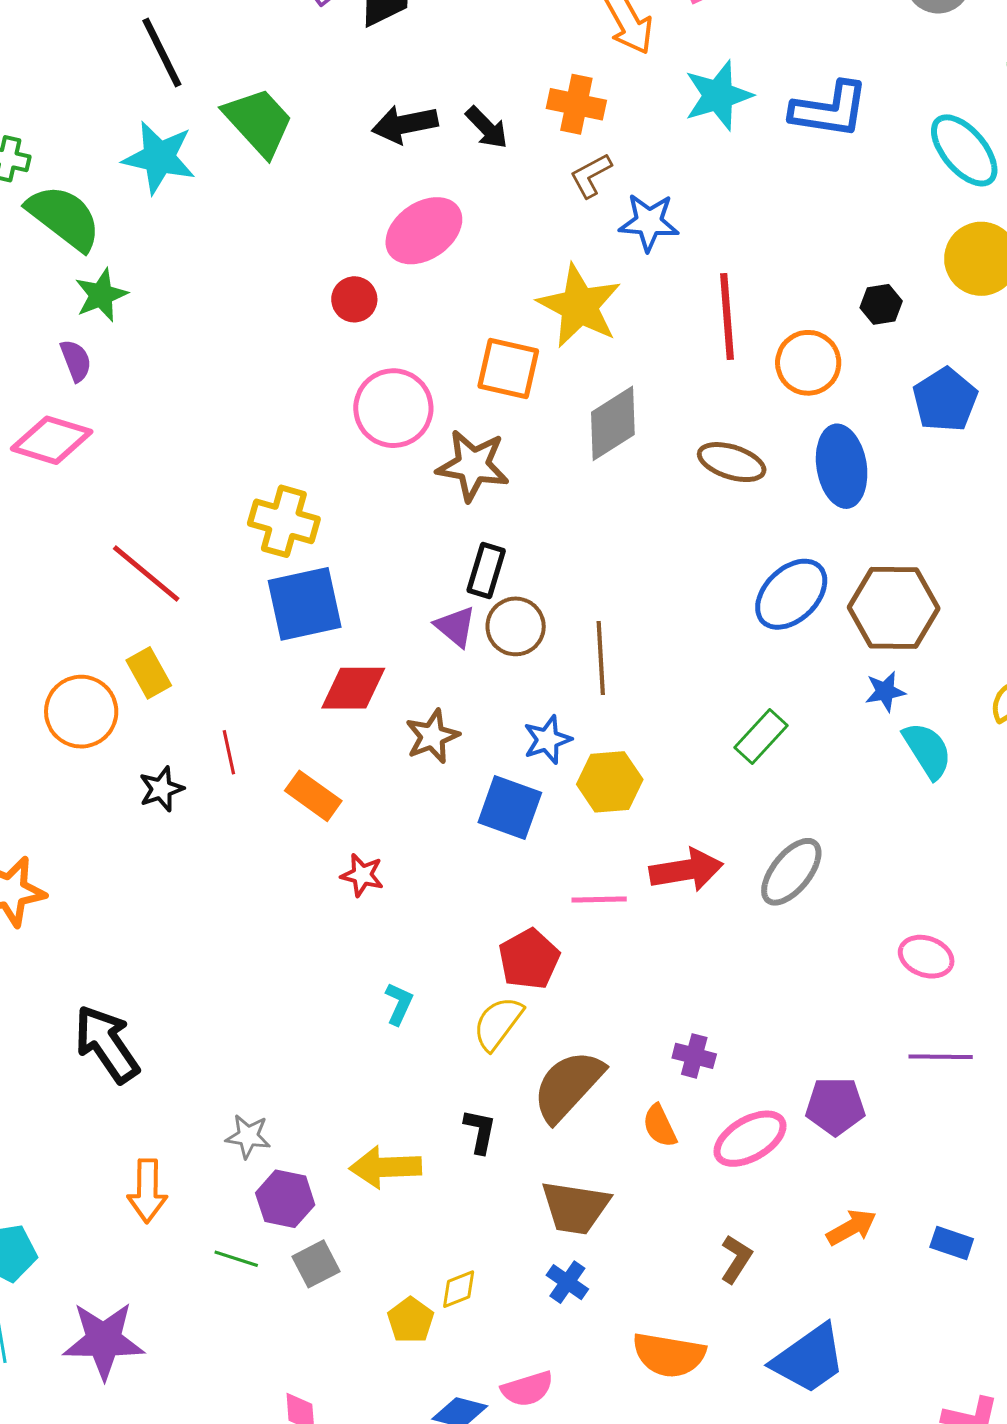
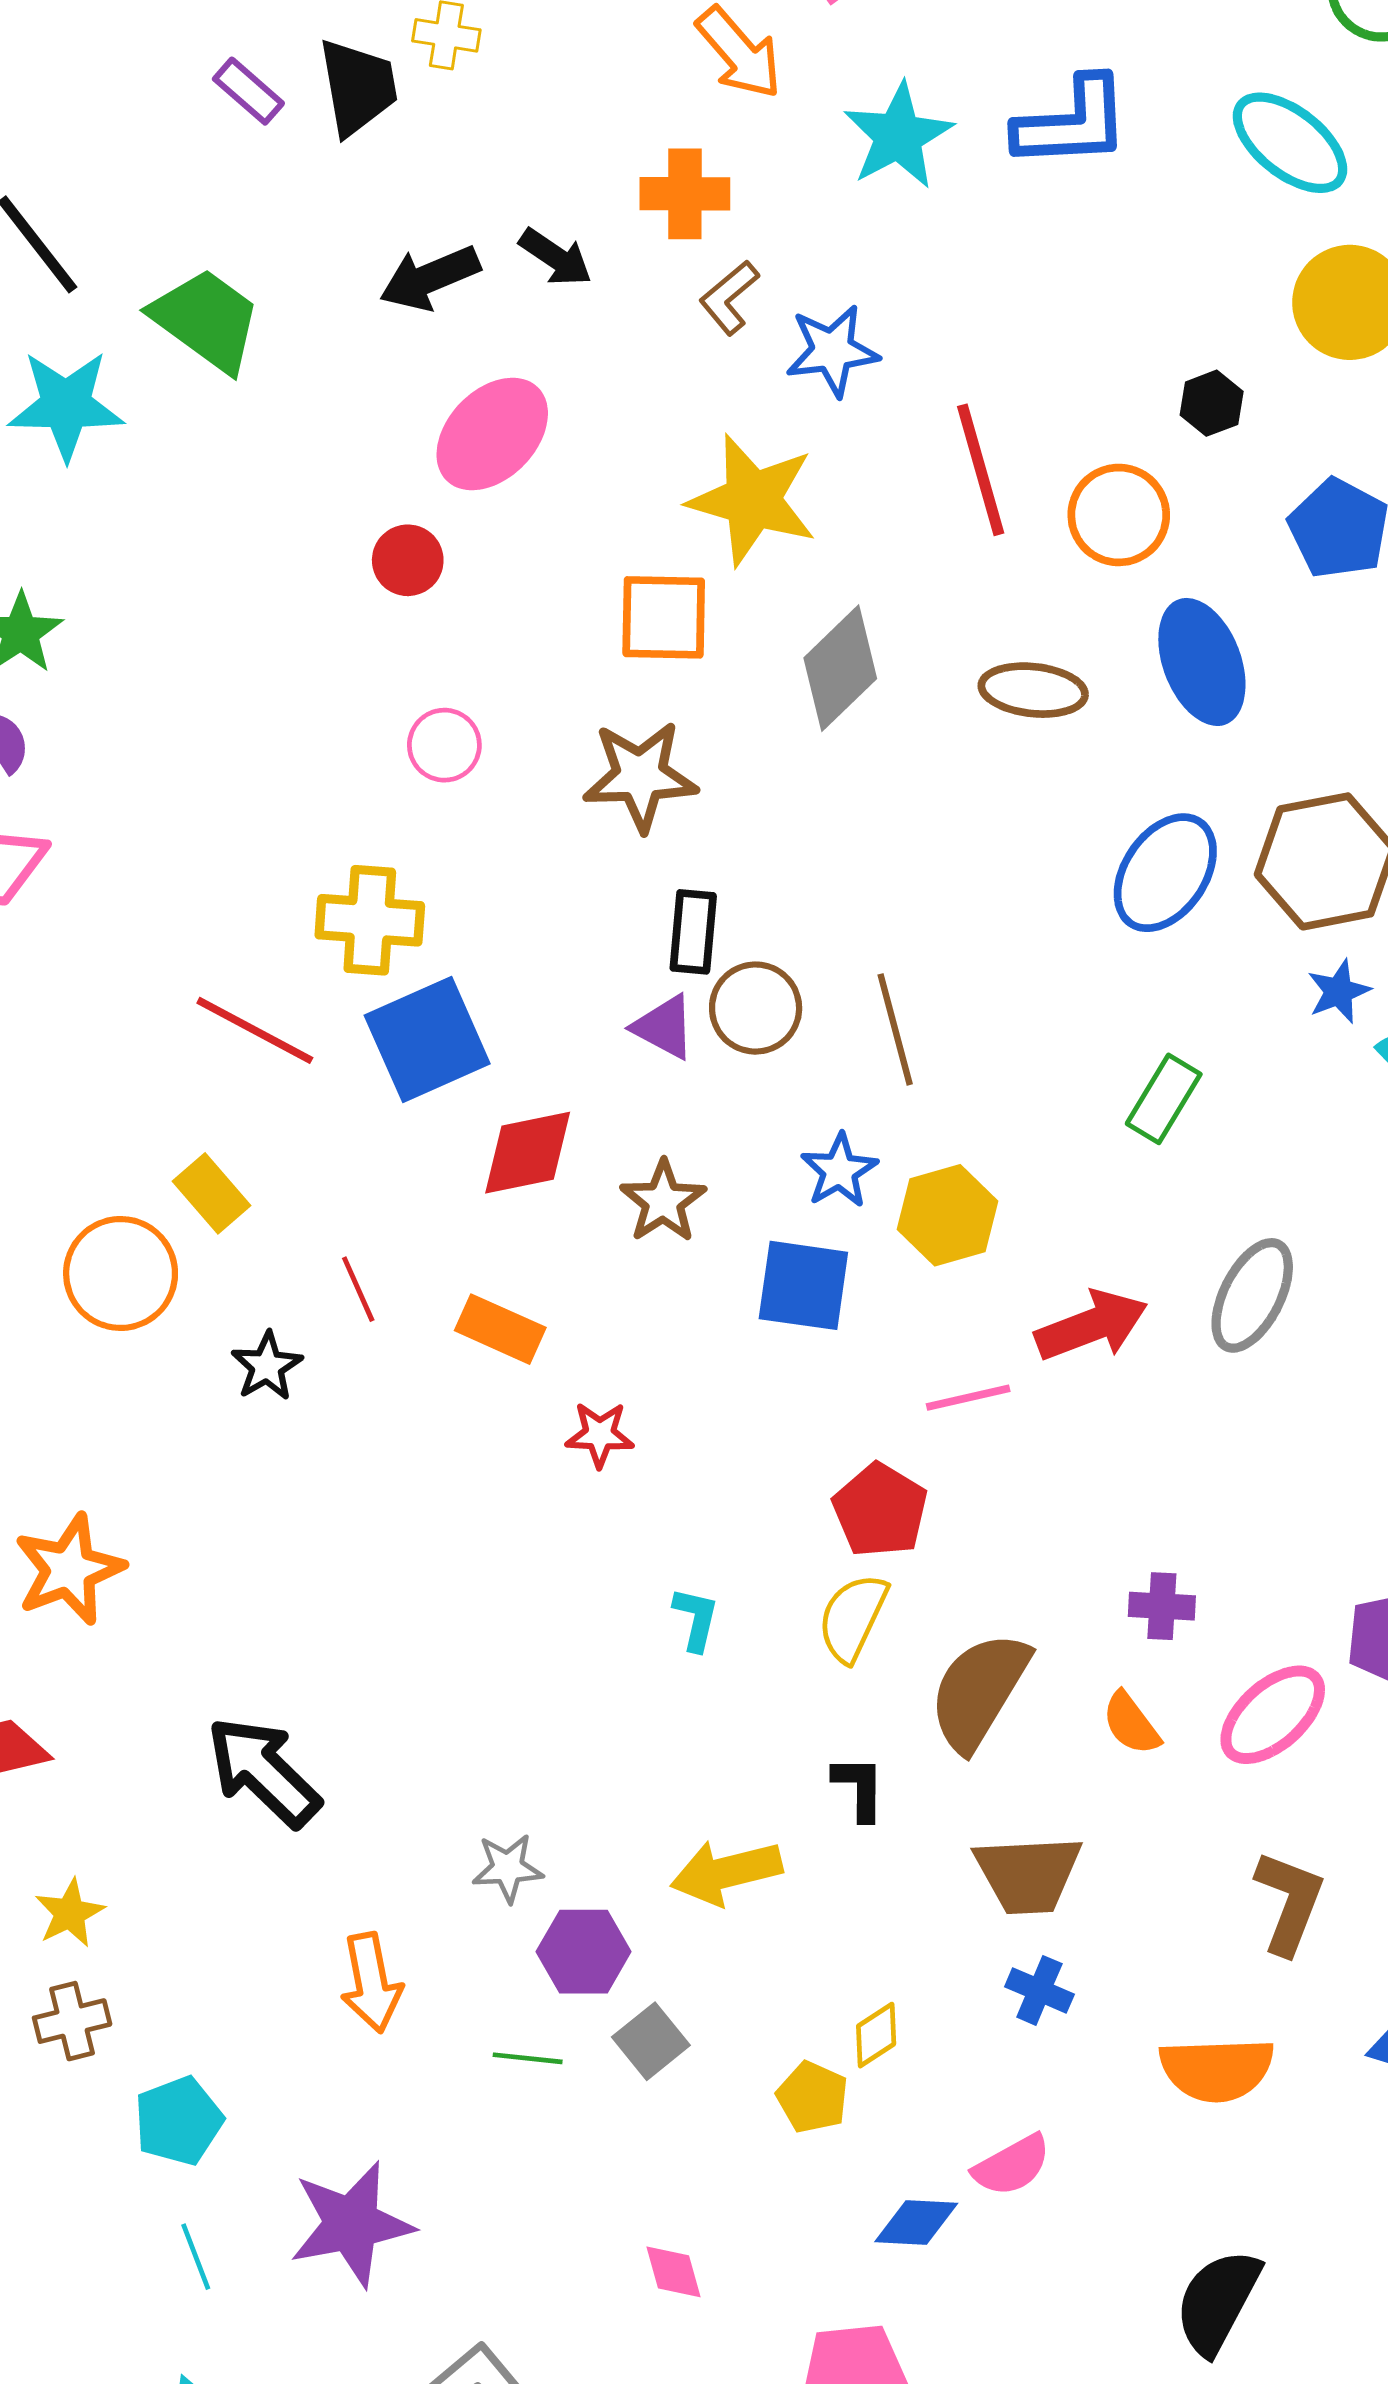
pink circle: (393, 408) -> (444, 745), moved, size x0.6
red line: (146, 574) -> (255, 1030), moved
brown L-shape: (736, 1259) -> (1289, 1902), size x1.4

